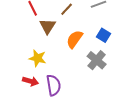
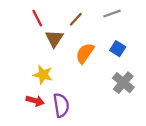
gray cross: (97, 60) -> (123, 83), moved

